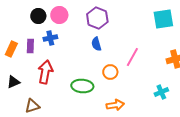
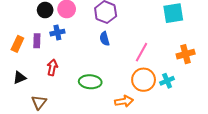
red arrow: (45, 72) -> (52, 67), size x0.7
orange circle: (110, 72) -> (144, 80), moved, size x1.5
cyan cross: (161, 92) -> (167, 81), moved
brown triangle: (32, 106) -> (39, 102), turned -35

